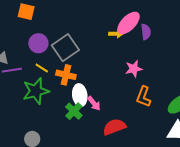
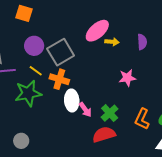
pink ellipse: (129, 23) -> (97, 31), moved
orange L-shape: (144, 97) -> (142, 119), moved
green cross: (74, 111) -> (110, 113), moved

